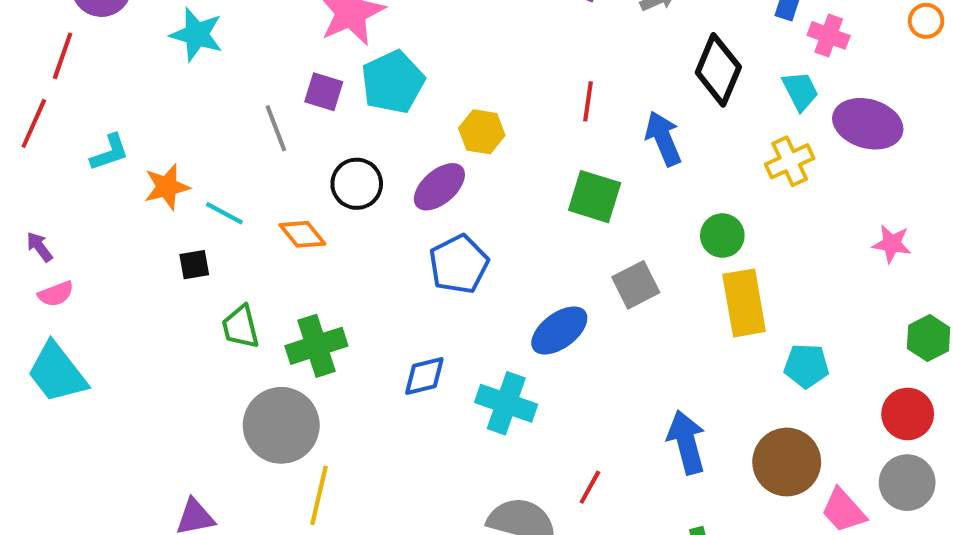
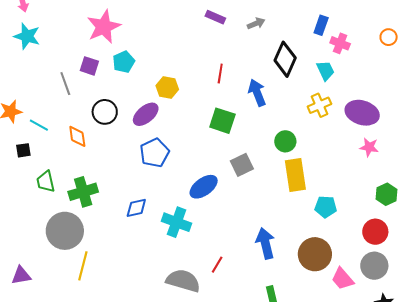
cyan pentagon: (393, 82) -> (124, 62), size x0.7
purple ellipse: (868, 124) -> (362, 113), moved
orange diamond: (302, 234) -> (77, 136), turned 30

